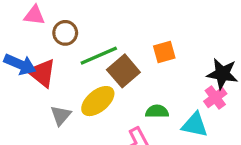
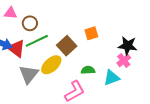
green line: (99, 56) -> (37, 41), moved
gray triangle: (61, 115) -> (29, 74), size x1.5
cyan triangle: (195, 125) -> (112, 78), turned -30

